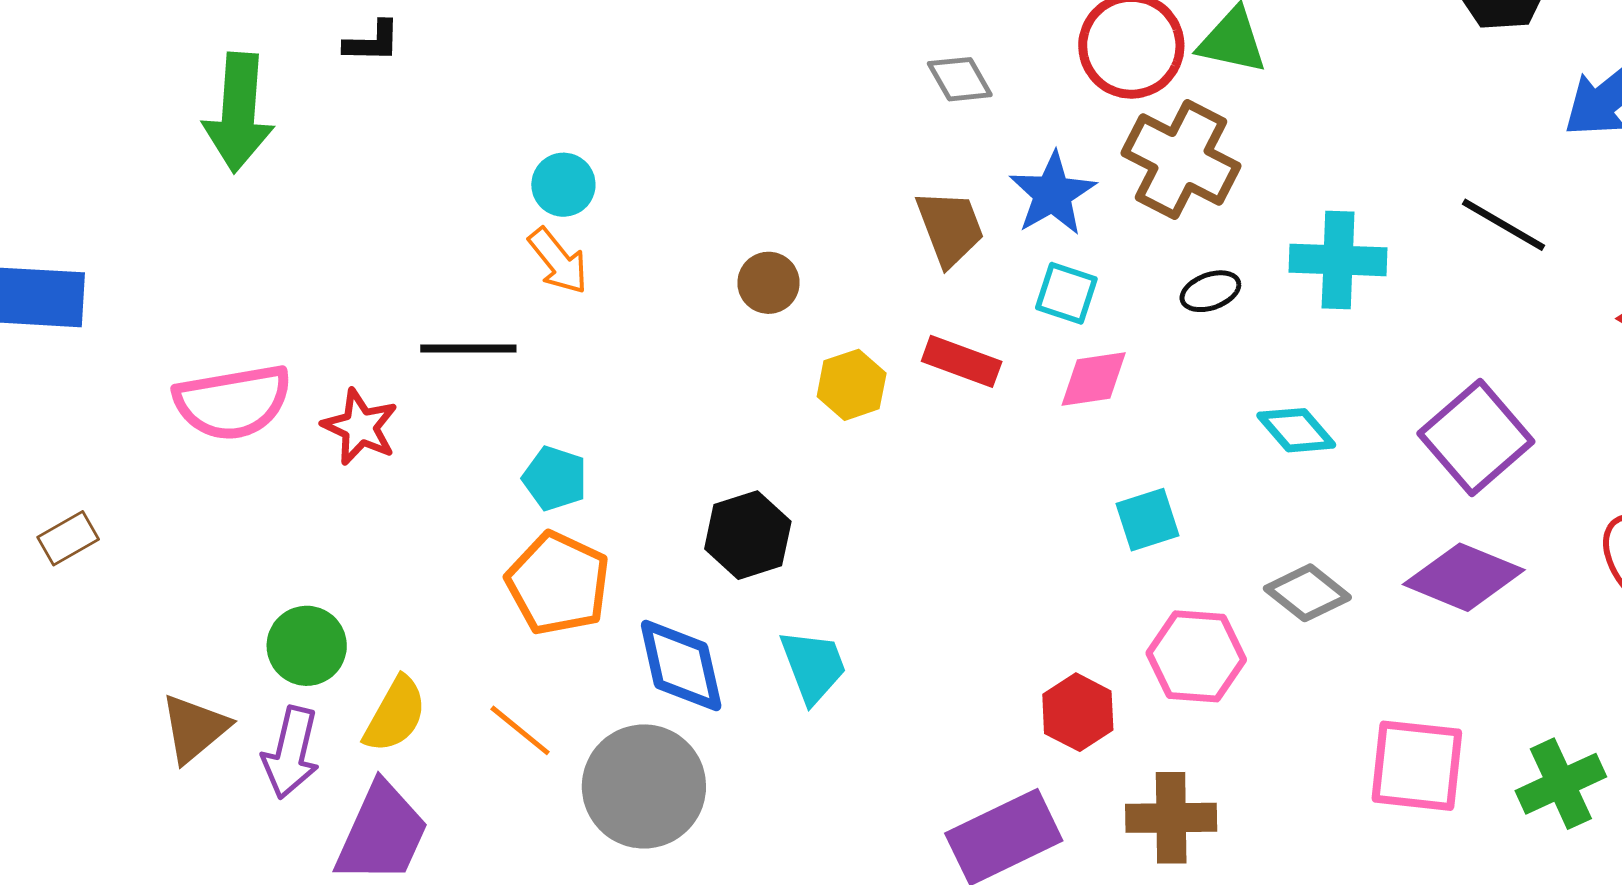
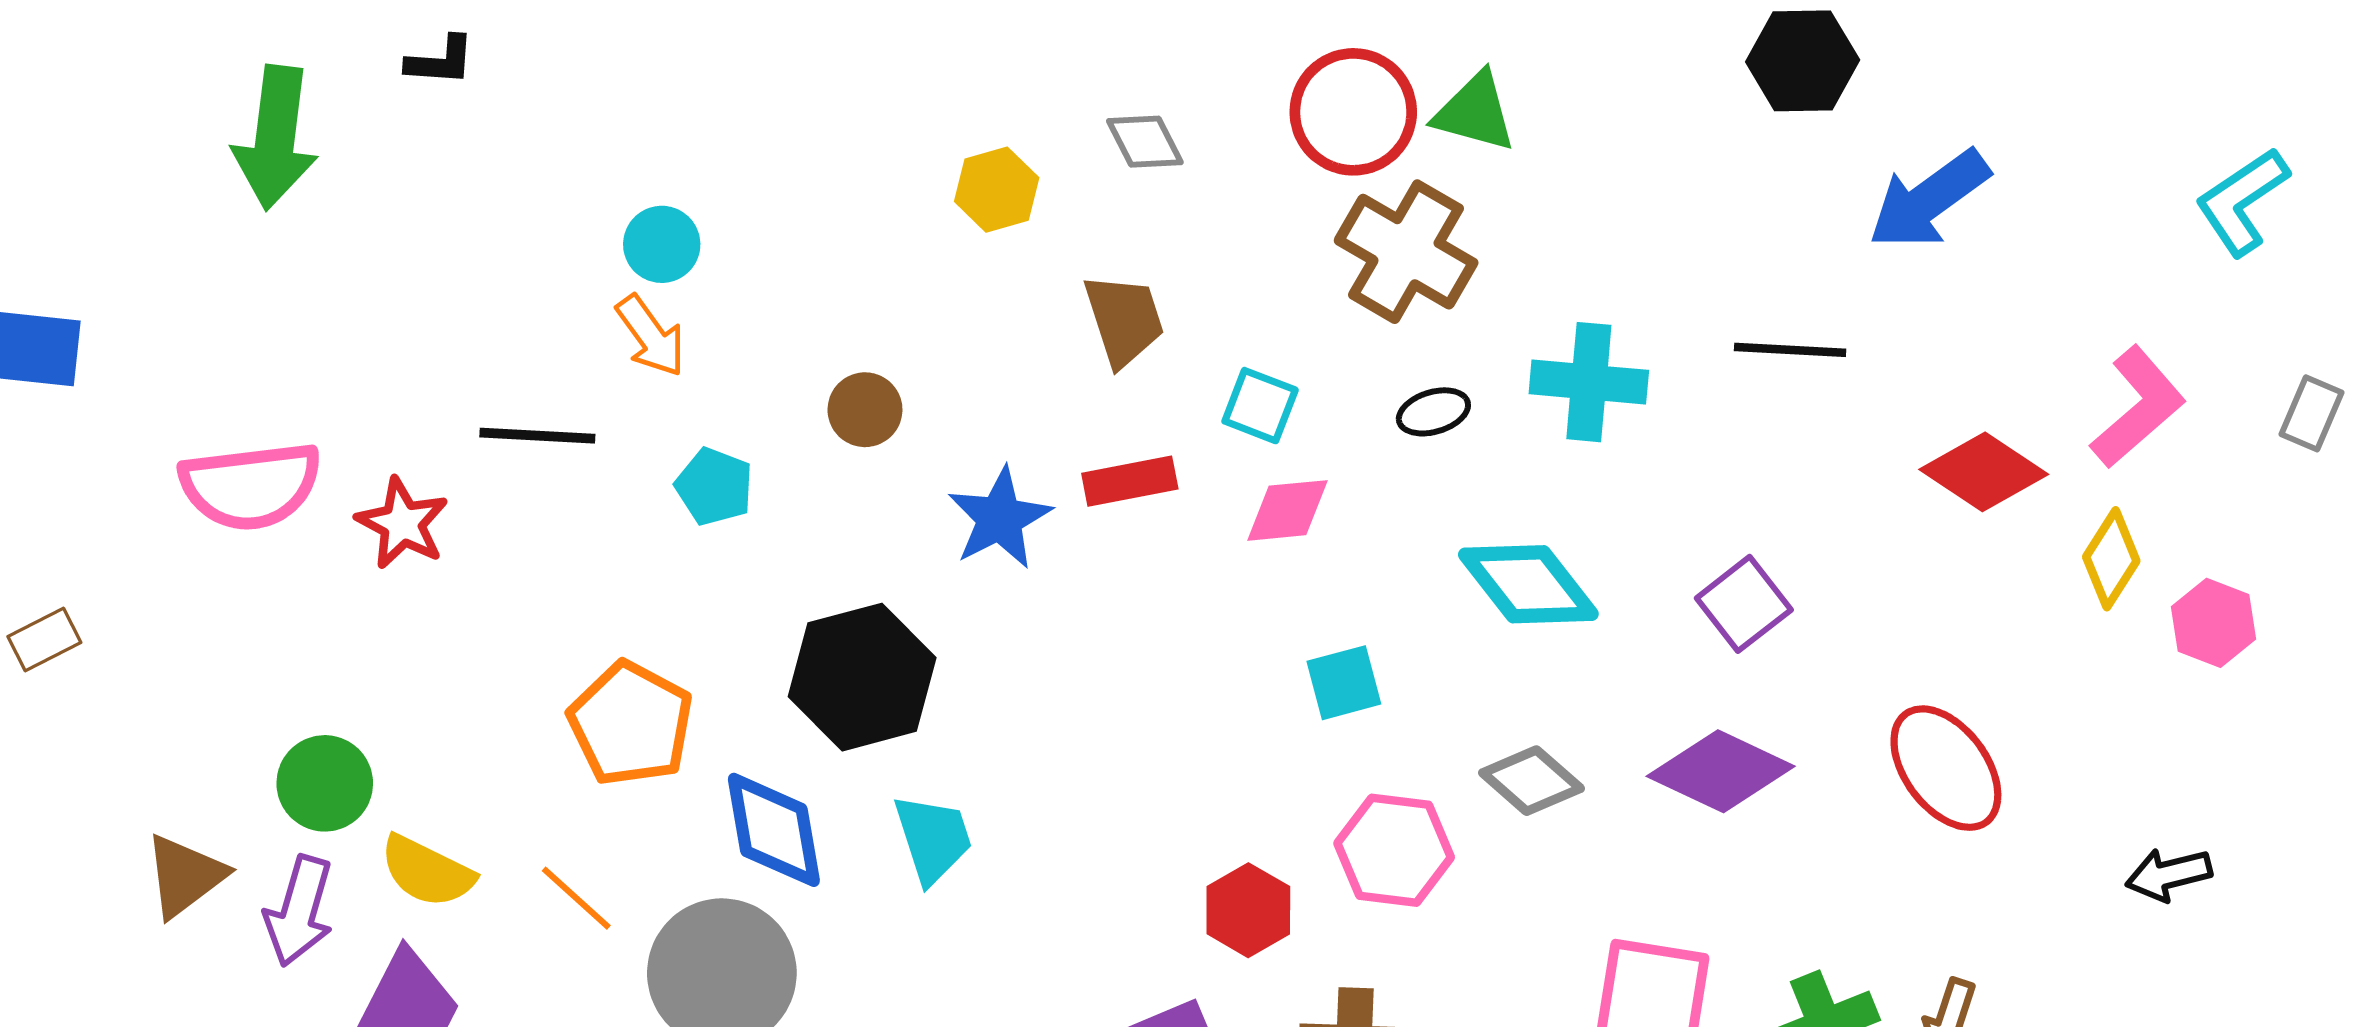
blue star: (1052, 194) -> (1000, 518), moved
black line: (1504, 225) -> (1790, 350), turned -30
brown circle: (768, 283) -> (865, 410), moved
red rectangle: (962, 361) -> (1130, 481), turned -34
yellow hexagon: (852, 385) -> (997, 190), moved
cyan diamond: (1296, 430) -> (1528, 584), size x1.5
purple square: (1476, 437) -> (1744, 604), size x0.7
cyan pentagon: (555, 478) -> (714, 487), moved
black hexagon: (748, 535) -> (862, 677), size x1.4
yellow semicircle: (395, 715) -> (427, 871), turned 84

